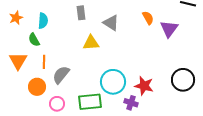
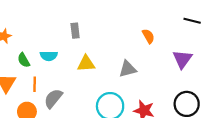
cyan semicircle: (43, 21) -> (49, 56), moved, turned 84
gray triangle: (111, 23) -> (128, 69), moved, turned -48
purple triangle: (169, 29) -> (182, 59), moved

